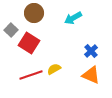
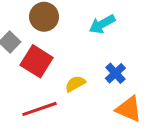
blue cross: (91, 51) -> (115, 73), moved
yellow semicircle: (54, 69) -> (75, 84), moved

